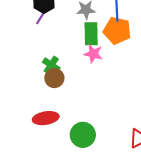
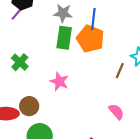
pink star: (93, 54) -> (59, 82), moved
brown circle: (54, 78) -> (29, 106), moved

